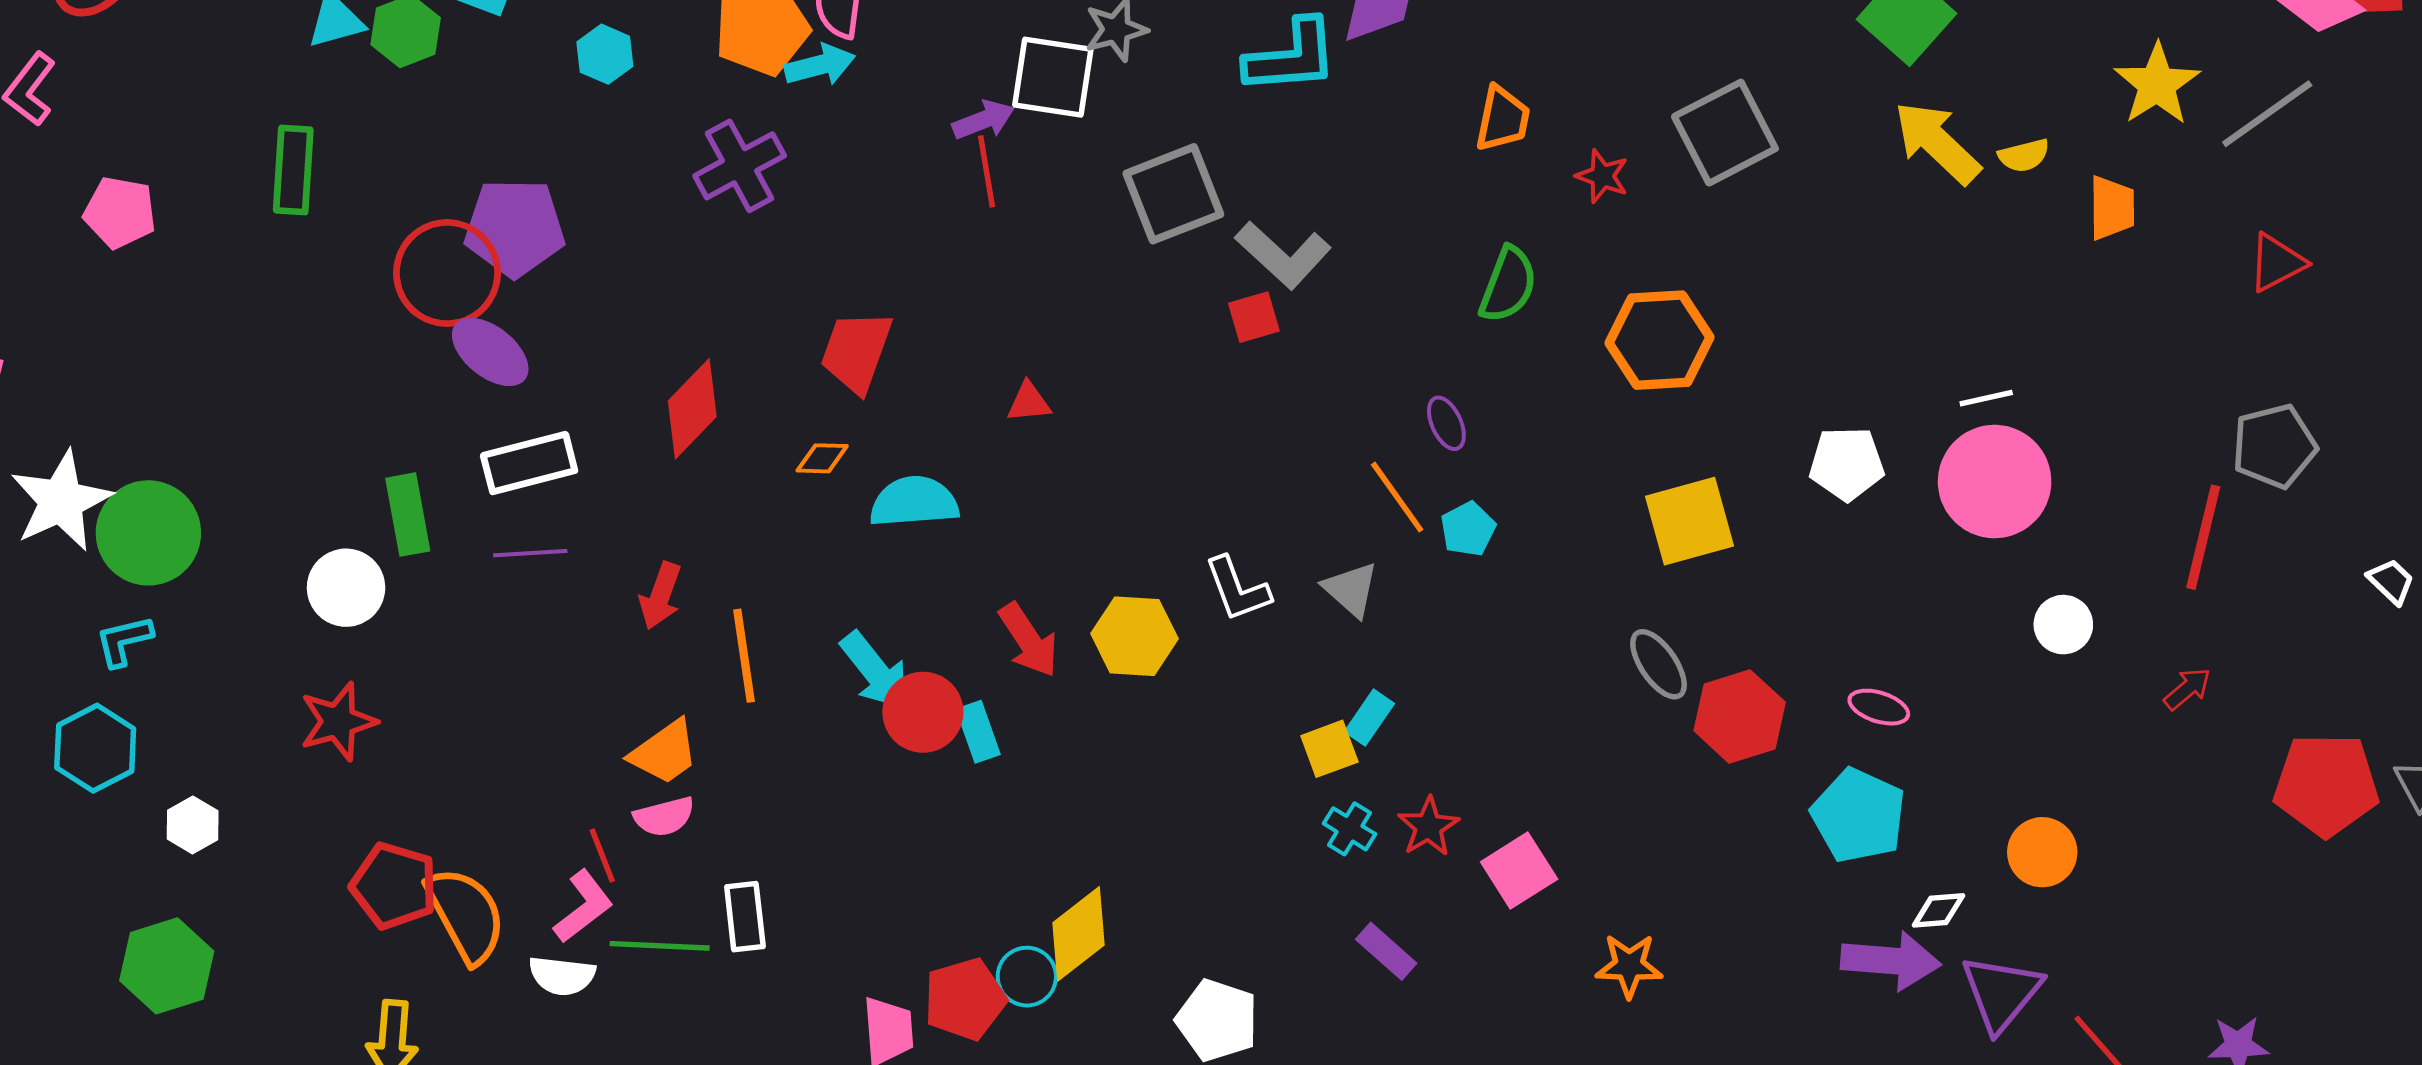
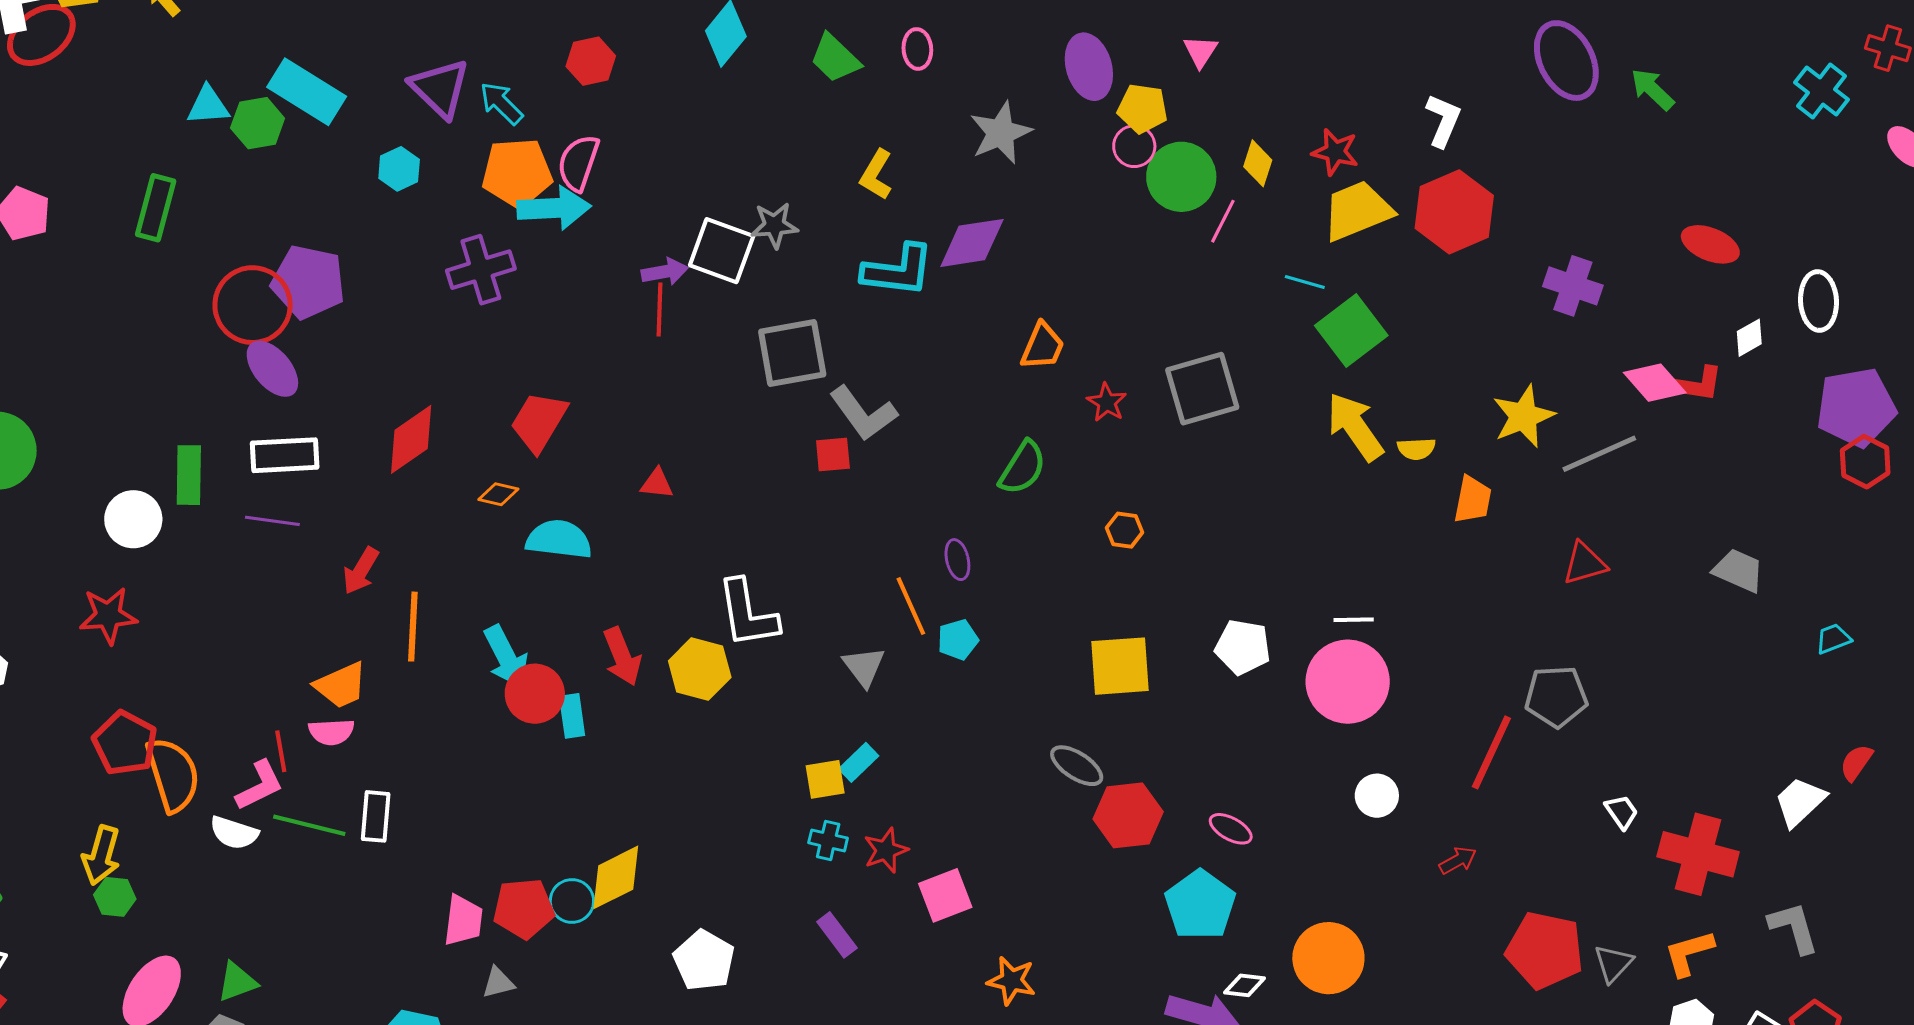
cyan arrow: (820, 65) -> (554, 208), size x1.4
orange hexagon: (1660, 340) -> (1125, 530), size x0.5
white L-shape: (1237, 589) -> (748, 614), moved, size x1.4
gray ellipse: (1658, 664) -> (1077, 766), turned -34
cyan cross: (1350, 829) -> (828, 840), turned -30
orange circle: (2042, 852) -> (1328, 958), size x1.4

